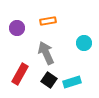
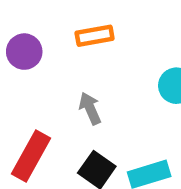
gray arrow: (46, 53) -> (90, 108), size x0.6

